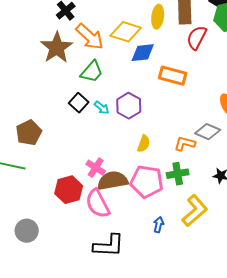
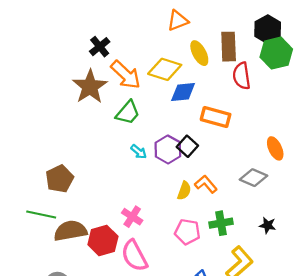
yellow ellipse: (158, 17) -> (199, 53), turned -35
red semicircle: (197, 38) -> (242, 76), turned -35
black square: (79, 103) -> (187, 146), moved
orange L-shape: (185, 144) -> (206, 184), moved, turned 35
brown semicircle: (113, 181) -> (70, 231), moved
pink pentagon: (147, 182) -> (187, 232), size x0.7

